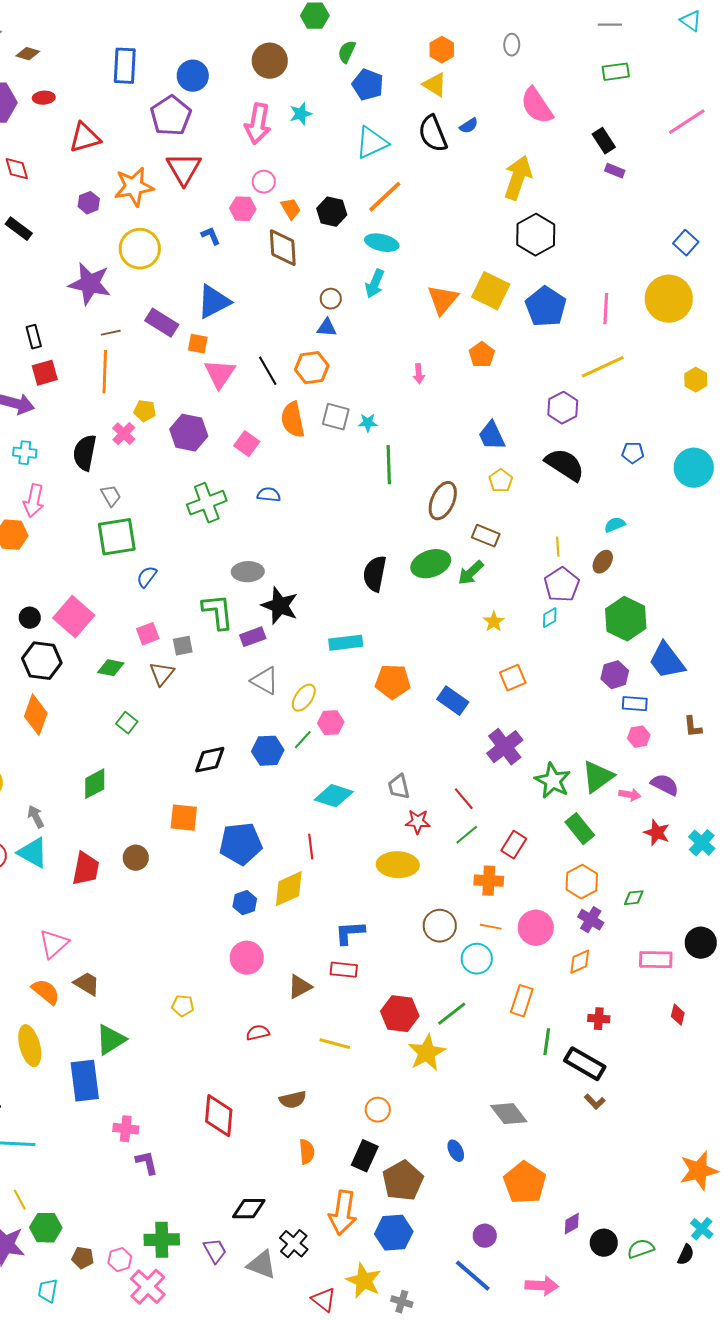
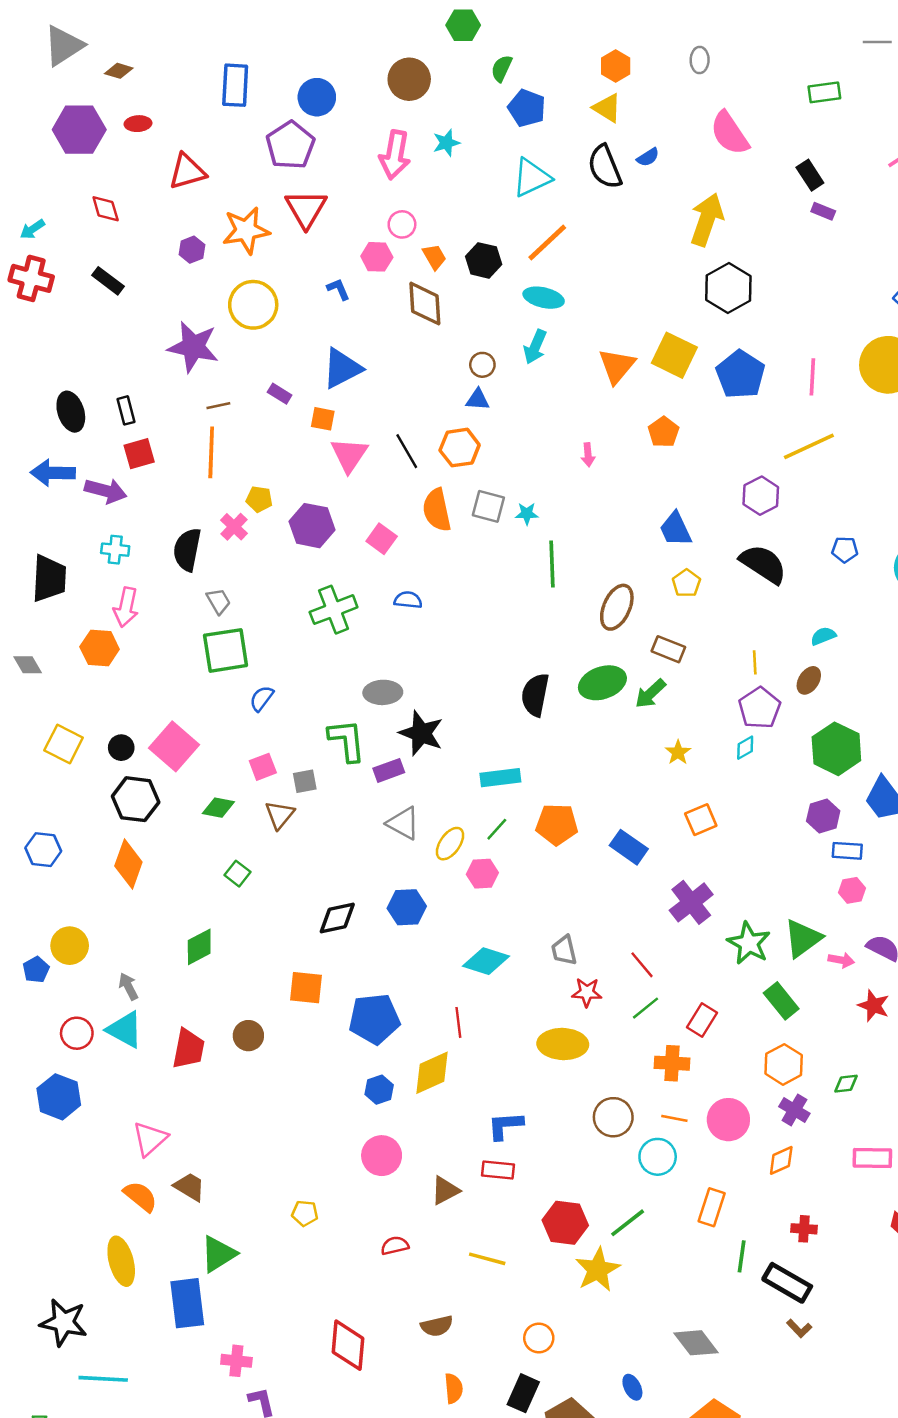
gray line: (610, 25) -> (877, 42), moved
purple rectangle: (162, 323) -> (280, 394), size x0.6
green line: (303, 740) -> (497, 829), moved

